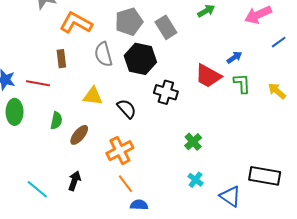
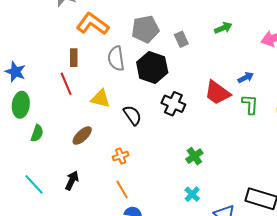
gray rectangle: (166, 27) -> (181, 39), size x0.7
red line: (38, 83) -> (66, 84), moved, turned 50
green semicircle: (56, 121) -> (37, 133), moved
orange cross: (120, 151) -> (121, 156), size x0.6

